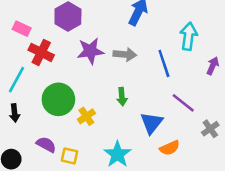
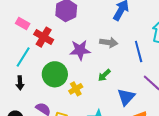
pink rectangle: (22, 29) -> (23, 23), moved
purple star: (90, 51) -> (80, 50), moved
green arrow: (122, 97) -> (104, 75), turned 48

